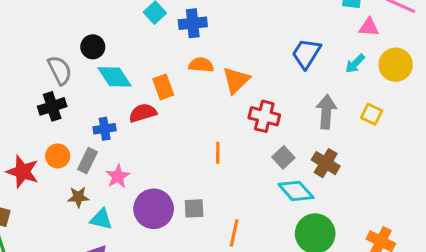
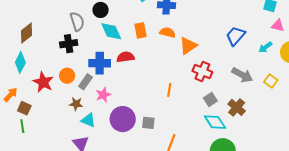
orange rectangle: (163, 87) -> (141, 30), moved
gray arrow: (326, 112) -> (242, 75), turned 105
blue cross: (105, 129) -> (100, 63), size x1.5

